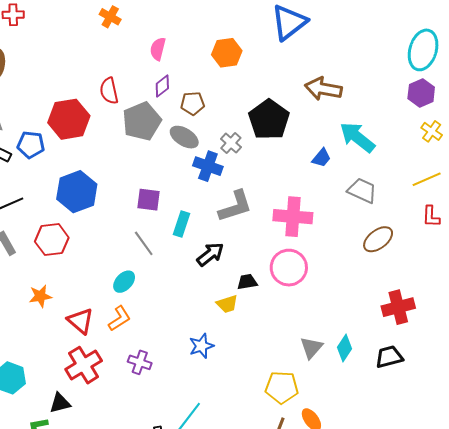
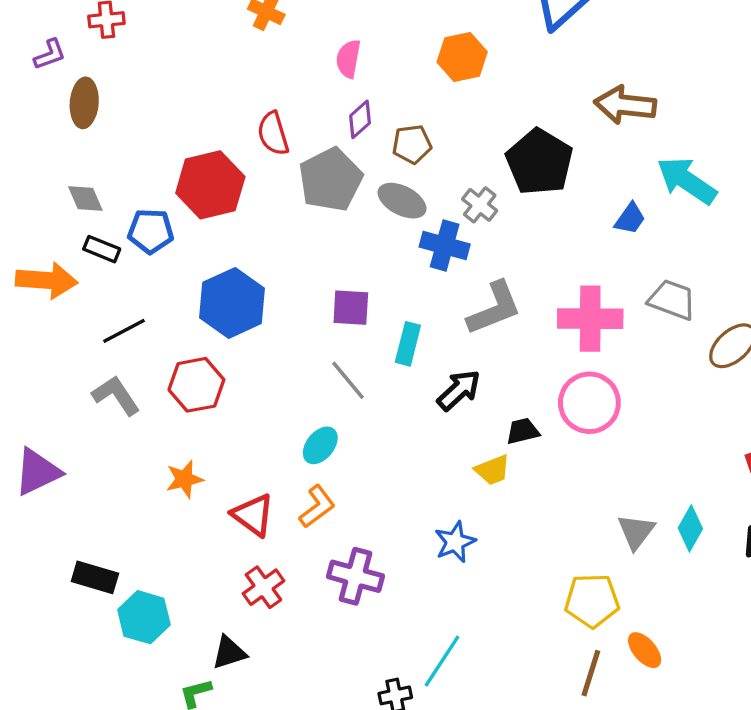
gray trapezoid: (362, 191) -> (672, 300), moved
purple cross: (140, 362) -> (355, 576), size x1.4
red cross: (84, 365) -> (263, 587), size x0.7

